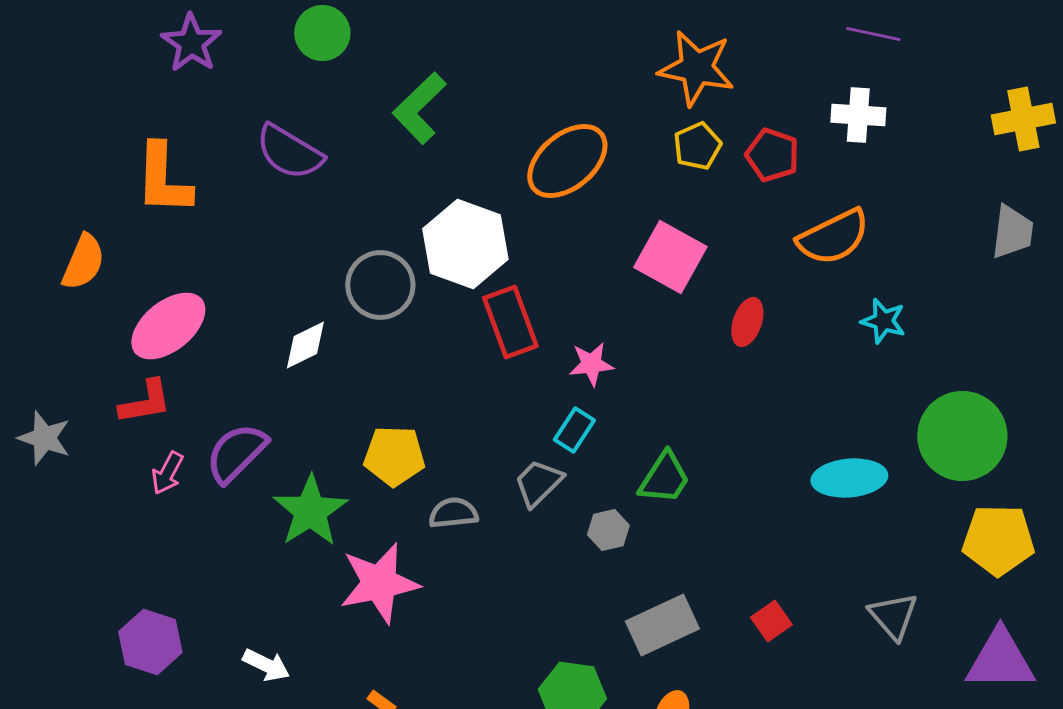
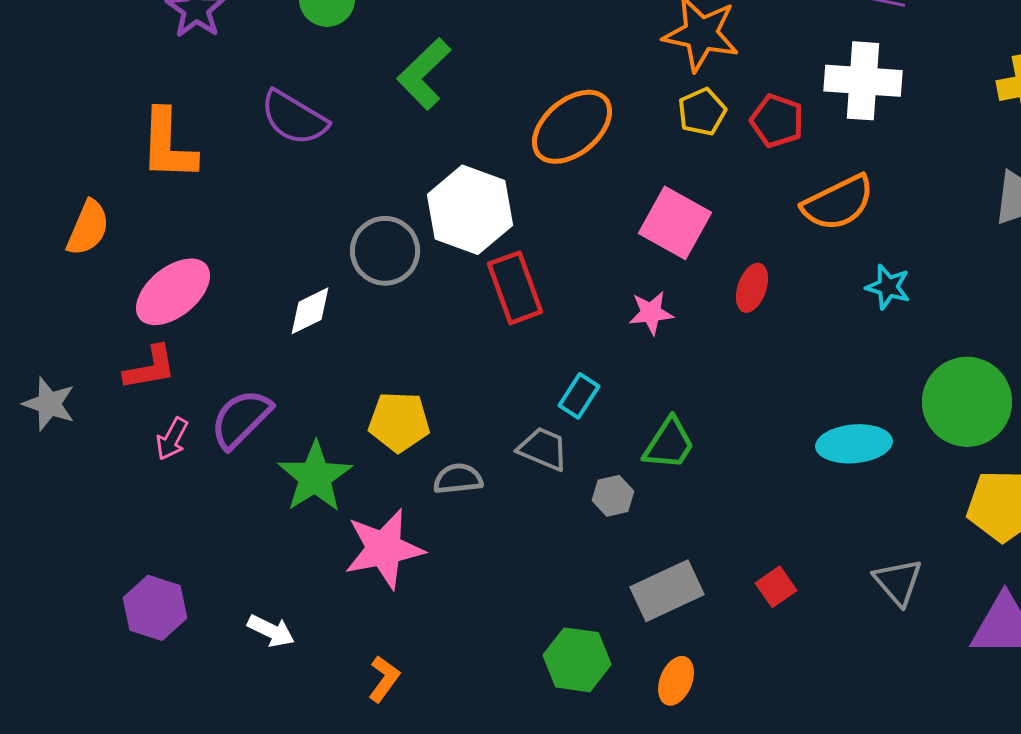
white cross: (858, 115) -> (863, 81), size x1.4
pink star: (591, 364) -> (651, 313), moved
gray trapezoid: (538, 483) -> (543, 449), turned 68

